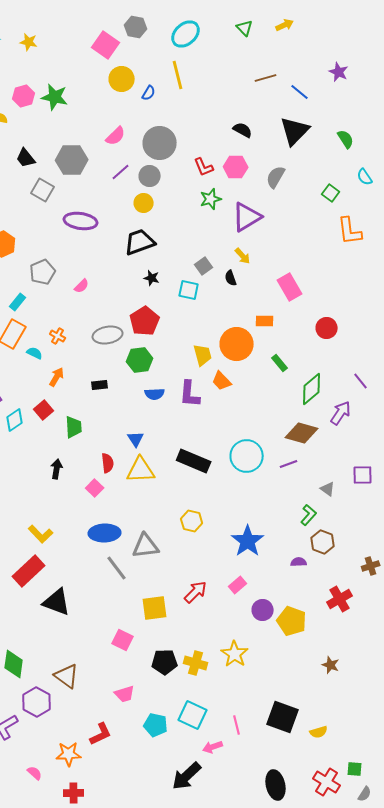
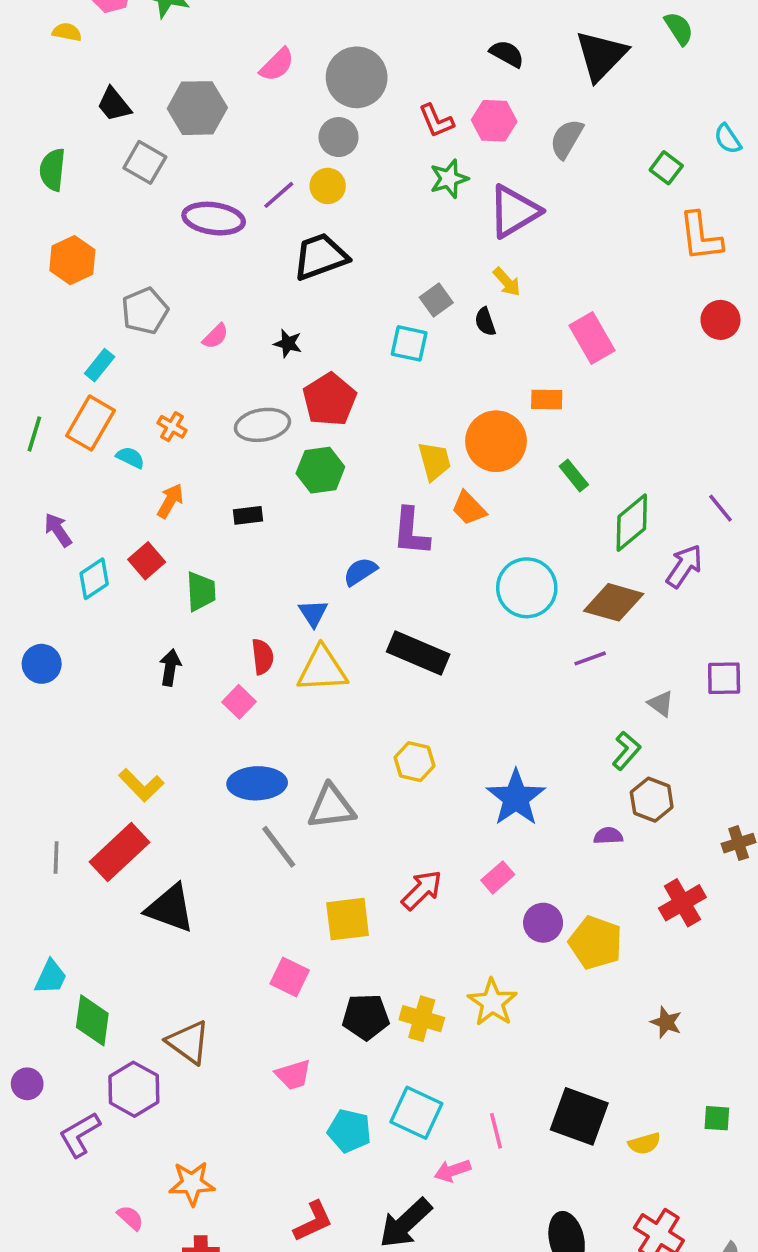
green semicircle: (346, 139) -> (679, 28), moved
purple line: (121, 172) -> (279, 195), moved
black star: (152, 278) -> (288, 343), moved
red circle: (327, 328) -> (720, 320), moved
blue semicircle: (155, 394) -> (360, 572), moved, turned 150
cyan circle: (247, 456) -> (527, 588), moved
red L-shape: (101, 734) -> (313, 1221), moved
green square: (355, 769) -> (717, 1118), moved

